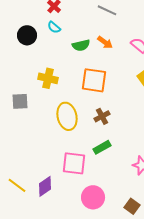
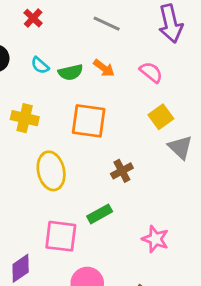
cyan semicircle: (54, 27) -> (40, 65), moved
brown cross: (102, 116) -> (122, 171), moved

